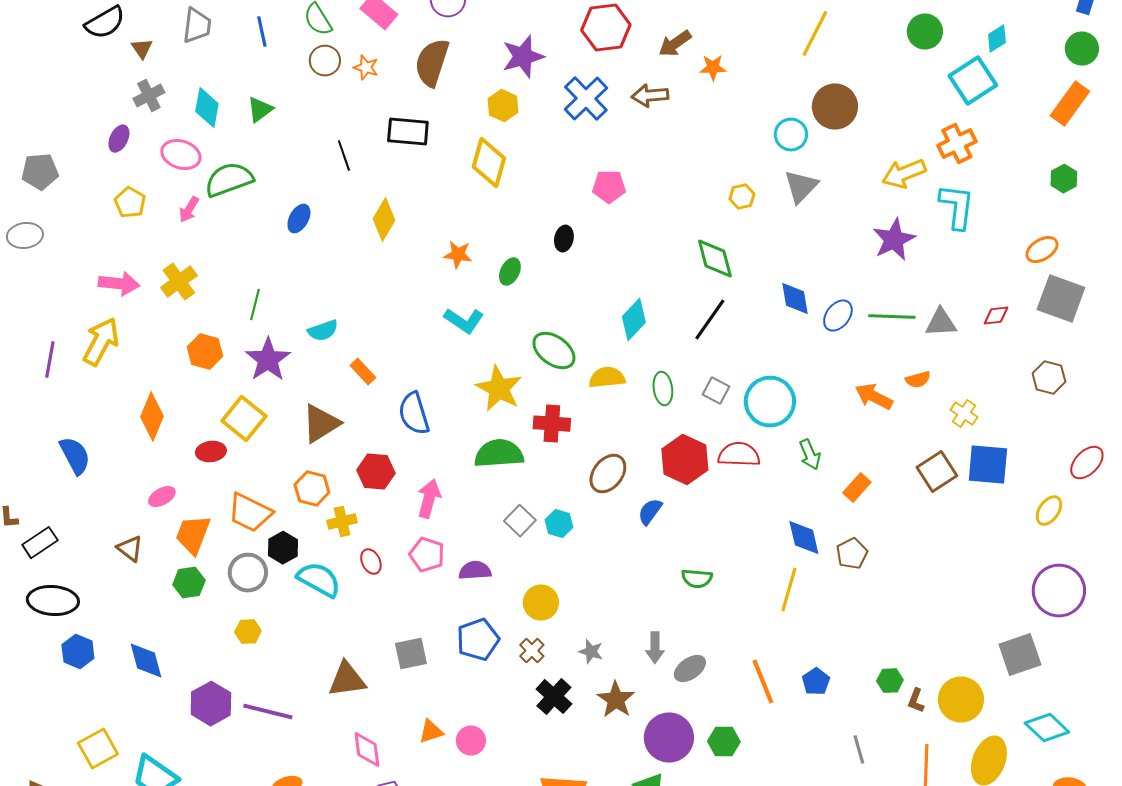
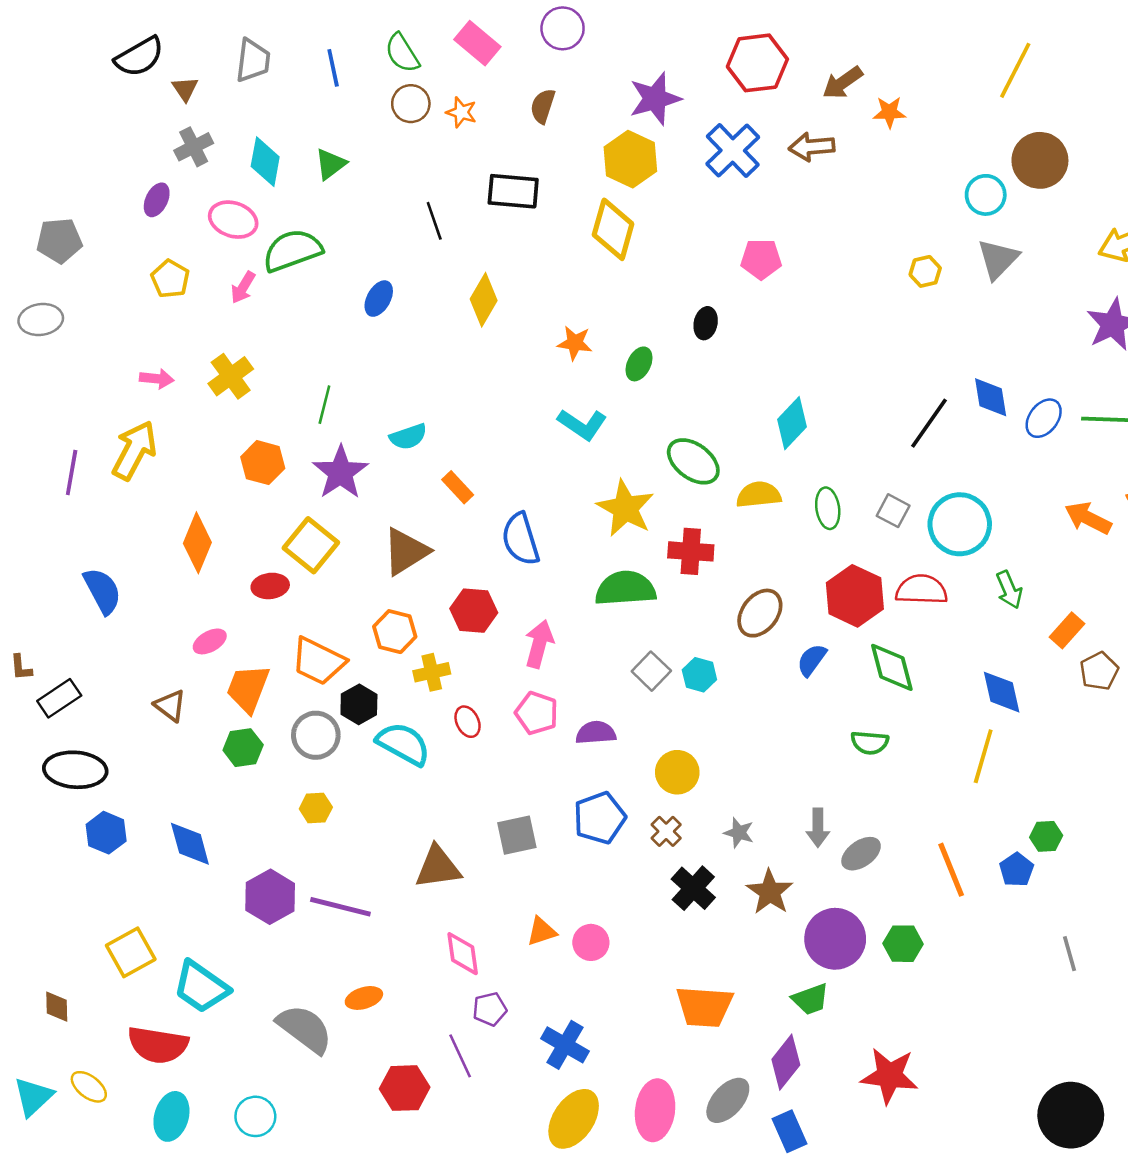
brown semicircle: (432, 63) -> (543, 106), size x0.6
yellow hexagon: (503, 106) -> (630, 159), size x1.4
green diamond: (715, 259) -> (892, 667), moved
pink arrow: (119, 284) -> (157, 379), size x0.7
black line: (710, 320) -> (929, 423), moved
brown pentagon: (852, 554) -> (1099, 671), moved
green hexagon: (890, 681) -> (1046, 836), moved

